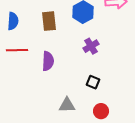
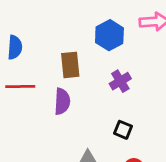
brown rectangle: (49, 21) -> (70, 65), moved

